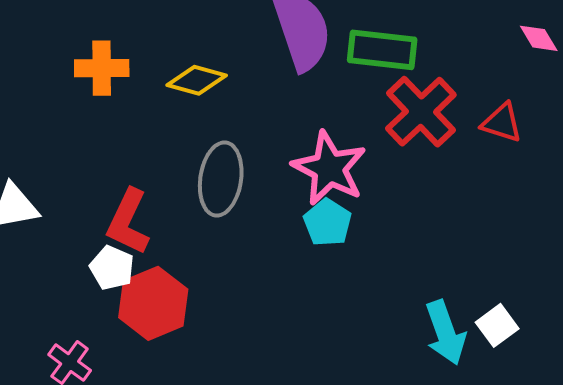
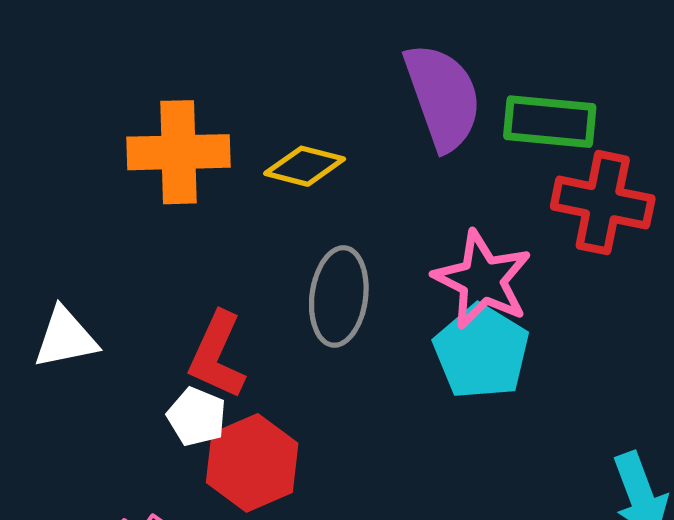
orange cross: (102, 68) -> (178, 152), size x1.4
red cross: (421, 112) -> (603, 203), turned -34
cyan pentagon: (328, 223) -> (481, 352), size x1.5

